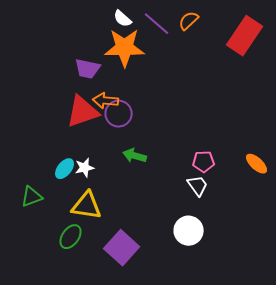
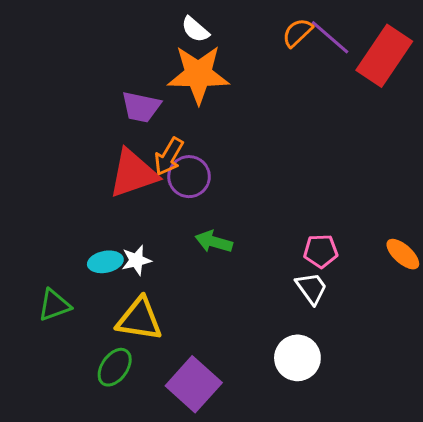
purple line: (157, 24) -> (330, 37), moved
orange arrow: (106, 101) -> (169, 156), turned -65
cyan ellipse: (65, 169) -> (105, 262), turned 40

